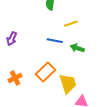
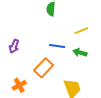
yellow line: (71, 24) -> (81, 31), moved
orange rectangle: (46, 72) -> (44, 68), moved

